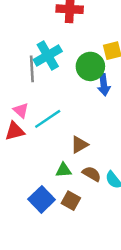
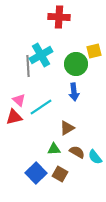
blue arrow: (104, 85) -> (74, 92), moved

